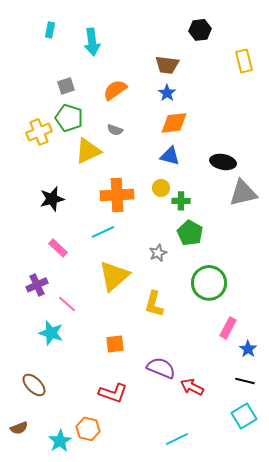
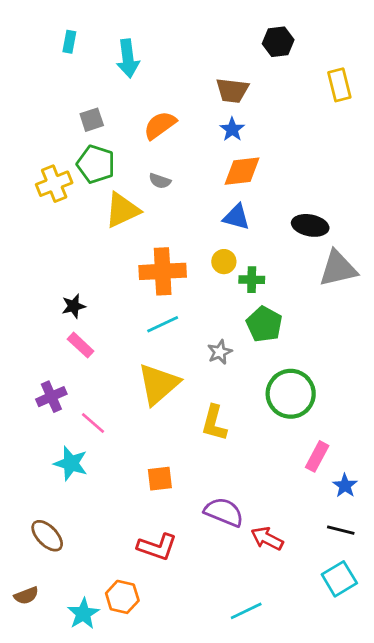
black star: (52, 199) -> (74, 306), moved, size x0.7
cyan line: (103, 232) -> (163, 324), moved

